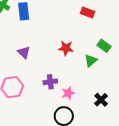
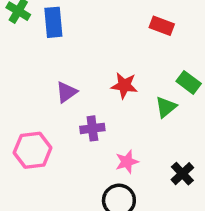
purple triangle: (24, 52) -> (66, 92), moved, turned 40
purple cross: (50, 82) -> (92, 128), moved

